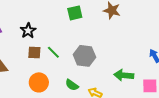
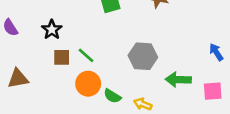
gray hexagon: (84, 56) -> (143, 56), moved
orange circle: (39, 82) -> (88, 84), moved

